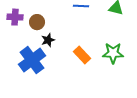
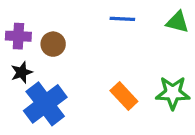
black star: (48, 40) -> (22, 72), moved

